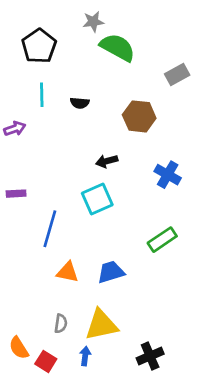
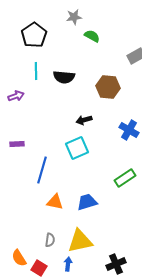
green semicircle: (118, 47) -> (92, 36), size x0.6
black semicircle: (80, 103) -> (64, 77), size x1.5

